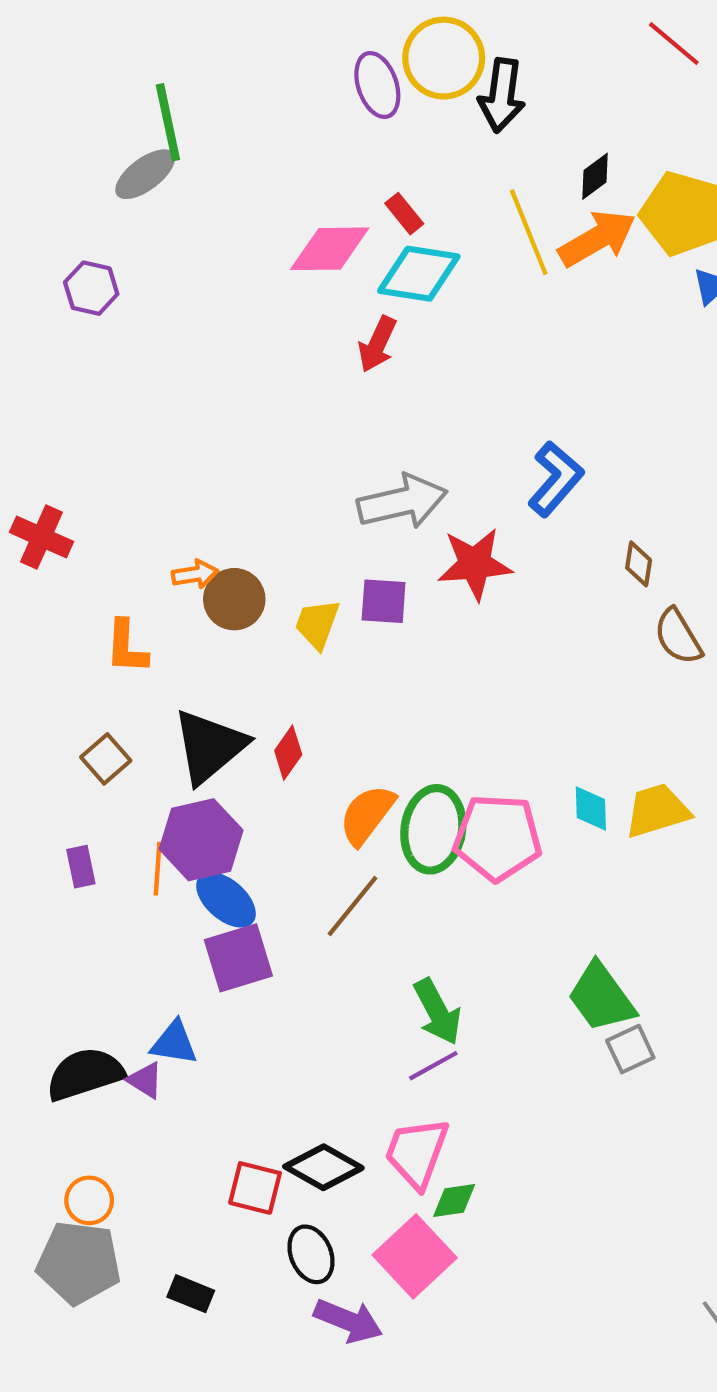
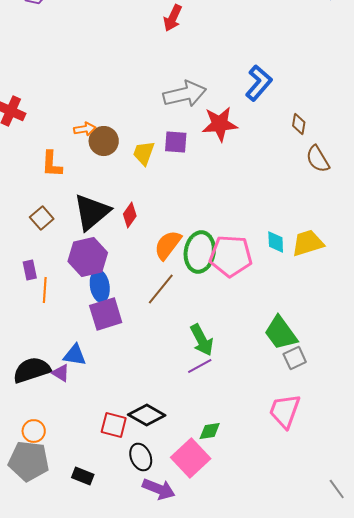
orange line: (158, 869) -> (45, 290), moved
blue ellipse: (226, 900) -> (100, 286), turned 40
pink trapezoid: (417, 1153) -> (285, 411), moved

